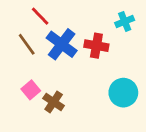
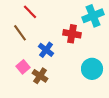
cyan cross: (125, 21) -> (93, 16), size x1.5
blue cross: (62, 44) -> (46, 50), moved, size x0.7

